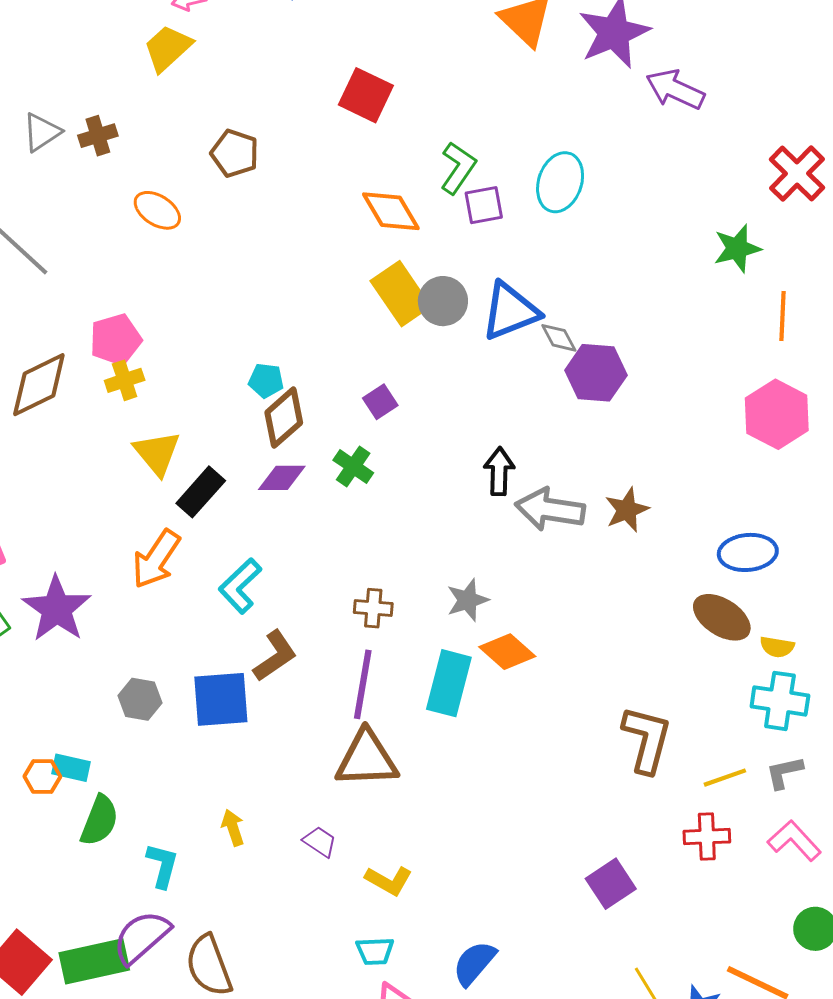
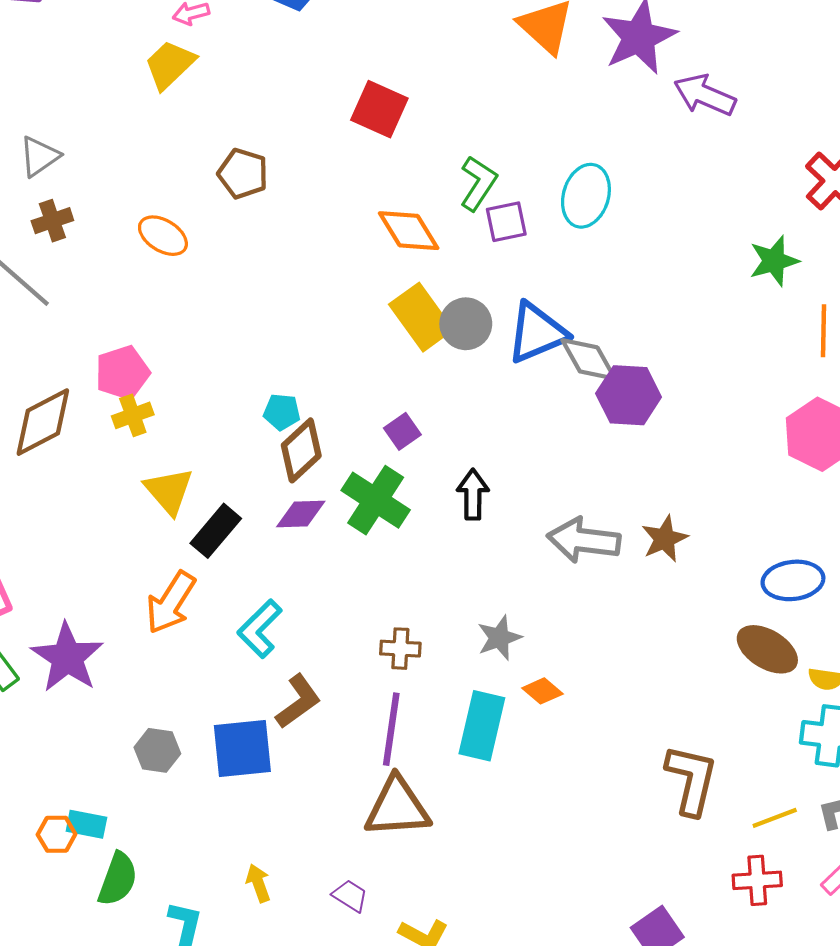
brown cross: (98, 136) -> (52, 221), moved
gray diamond: (559, 338) -> (589, 359), size x1.5
green cross: (353, 466) -> (376, 500), size x1.6
black arrow: (499, 471) -> (473, 494), moved
orange diamond: (507, 652) -> (542, 691), size x0.7

